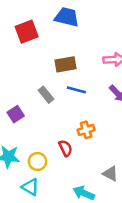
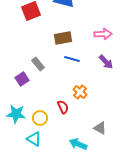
gray rectangle: (46, 95) -> (38, 64), moved
orange cross: (86, 130) -> (80, 92), turned -32

